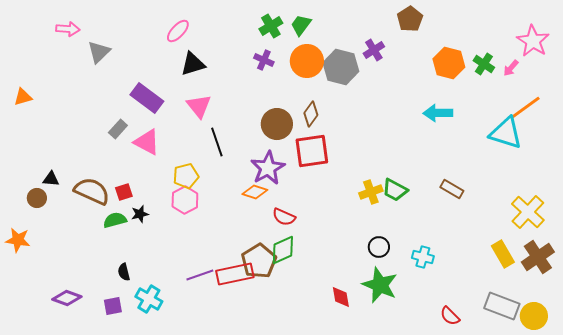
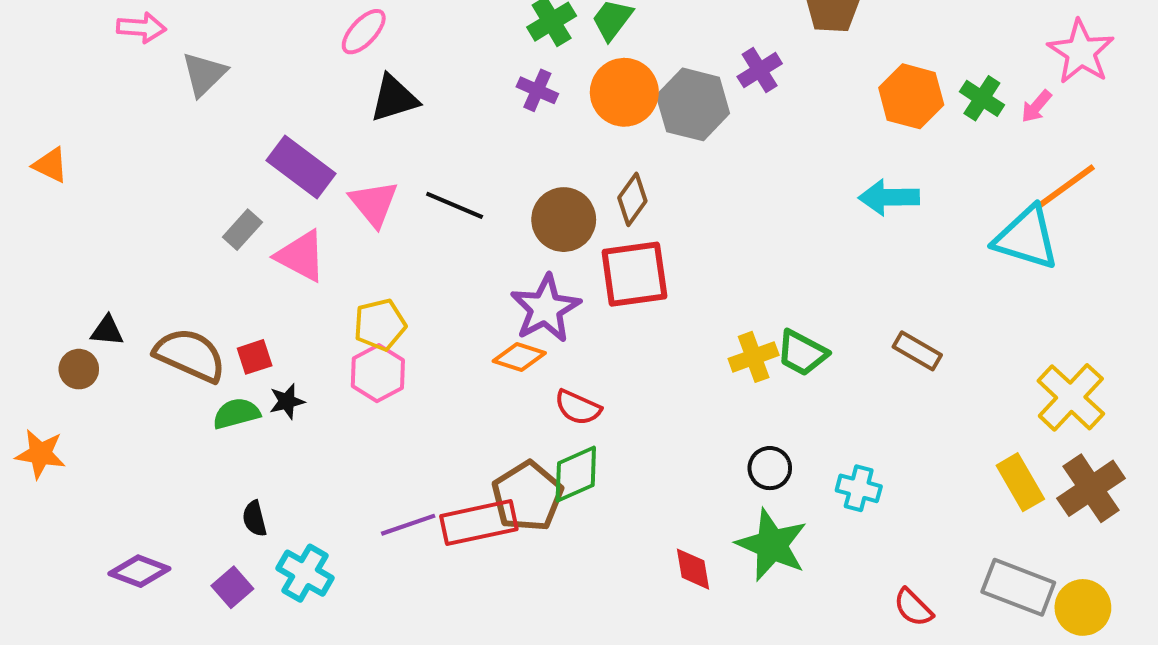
orange triangle: (23, 97) -> (51, 165), turned 42
pink triangle: (199, 106) -> (374, 203), moved
black line: (217, 142) -> (455, 205), moved, turned -48
purple square: (113, 306) -> (232, 587), turned -30

